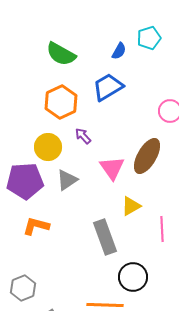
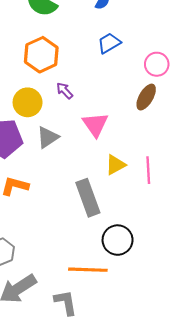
blue trapezoid: (108, 87) -> (109, 43), moved, size x0.7
brown ellipse: (147, 156) -> (146, 97), moved, size x0.7
pink line: (162, 229) -> (148, 170), moved

